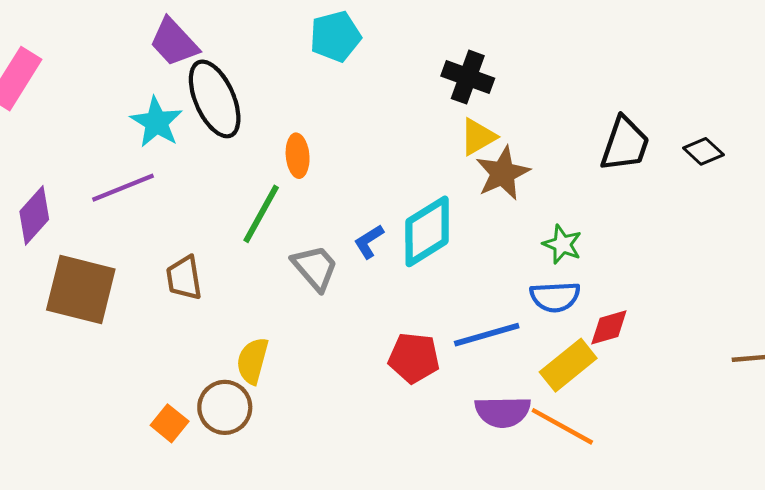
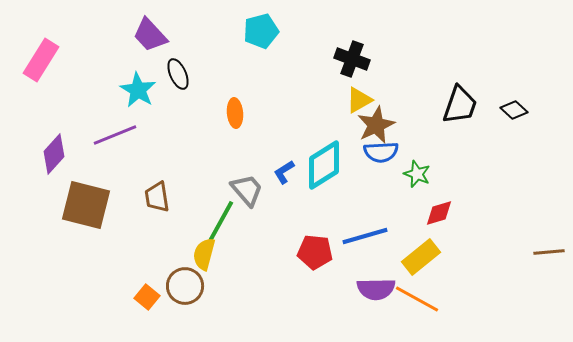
black ellipse: (215, 99) -> (178, 74), size x0.6
green line: (261, 214) -> (221, 221), moved
blue semicircle: (555, 297) -> (381, 152), moved
red diamond: (609, 327) -> (439, 213), moved

